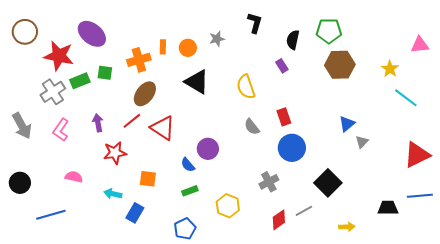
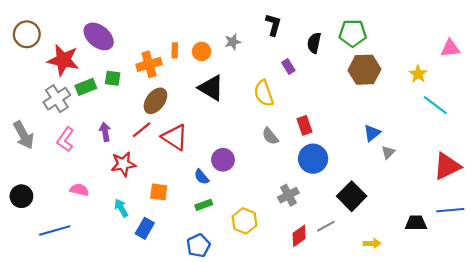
purple rectangle: (282, 66) -> (288, 66), moved
cyan arrow: (113, 194) -> (121, 208), turned 48

